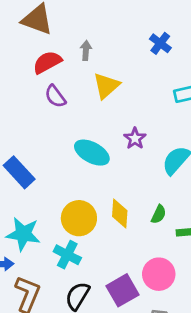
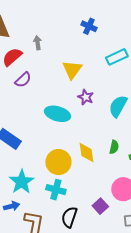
yellow triangle: (106, 86) -> (72, 70), moved
purple semicircle: (55, 96) -> (23, 80), turned -84
cyan star: (23, 234) -> (22, 182), turned -30
purple square: (122, 290) -> (100, 206), size x0.7

